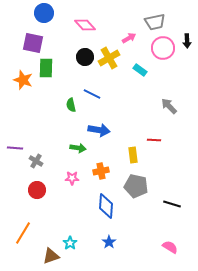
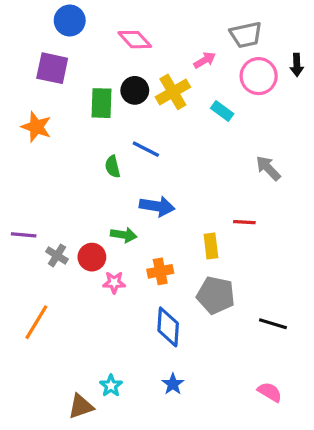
green rectangle: (46, 68) -> (101, 103), moved
red circle: (37, 190) -> (92, 257), moved
orange line: (23, 233) -> (36, 322), moved

